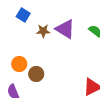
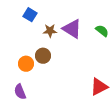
brown circle: (36, 74) -> (43, 56), moved

